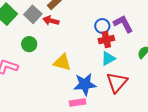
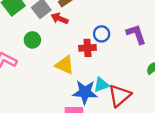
blue circle: (102, 26) -> (102, 34), moved
red cross: (106, 40) -> (87, 48), moved
cyan triangle: (108, 58) -> (101, 85), moved

